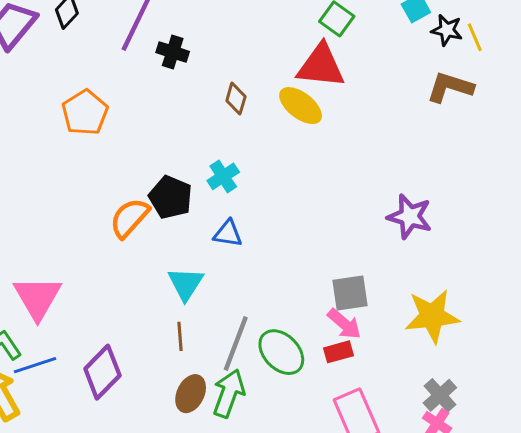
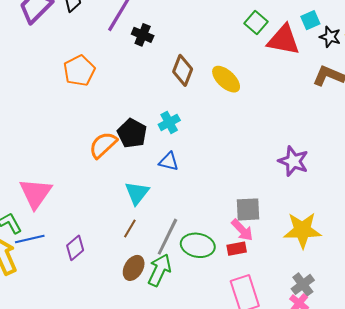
red triangle: (321, 66) -> (284, 40), moved
brown diamond: (236, 99) -> (183, 70), size x1.4
brown line: (180, 336) -> (130, 228), turned 30
green ellipse: (281, 352) -> (198, 245), turned -40
purple diamond: (102, 372) -> (75, 248), size x0.7

